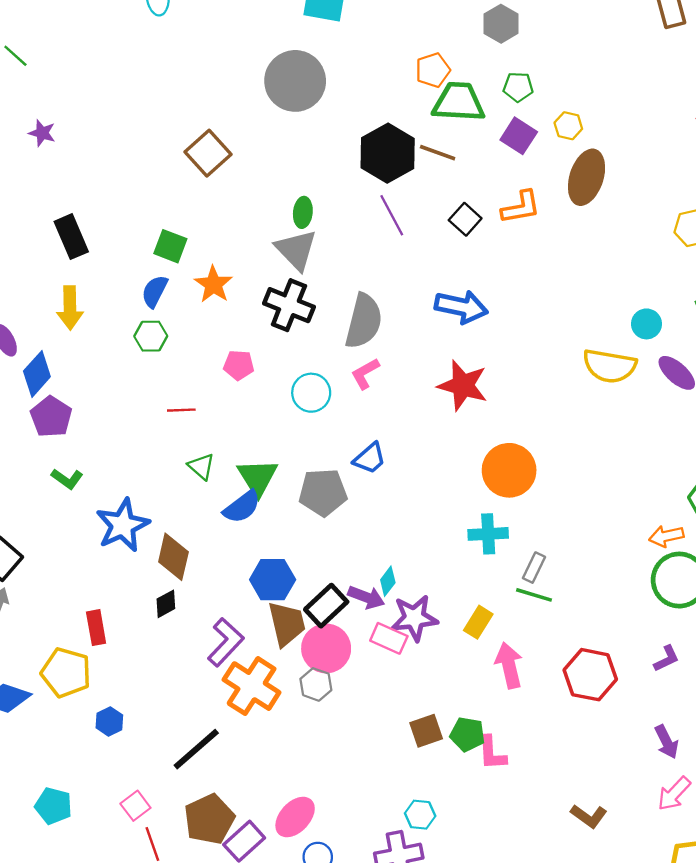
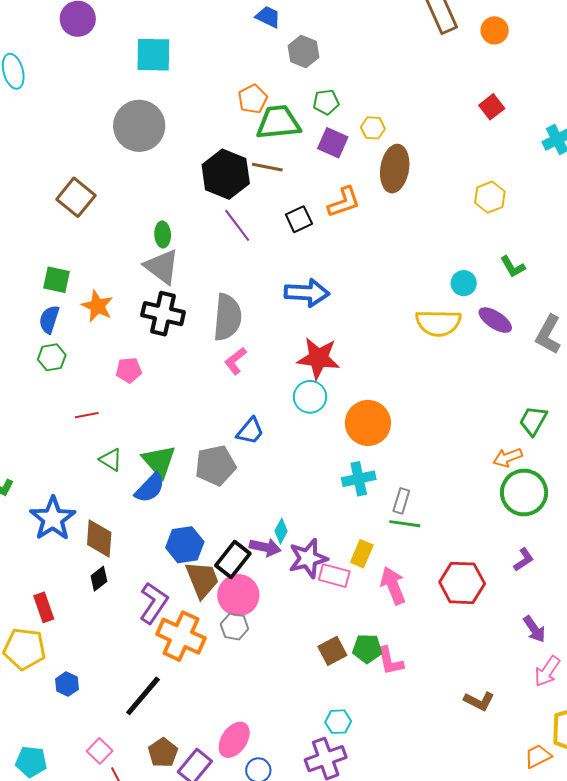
black square: (465, 219) -> (299, 219), turned 32
cyan circle: (311, 393) -> (310, 397), moved
pink rectangle: (389, 638) -> (334, 576), moved
brown pentagon: (209, 819) -> (163, 753), size x0.7

